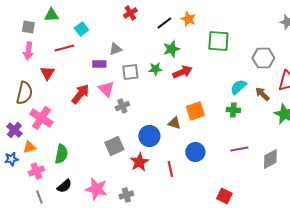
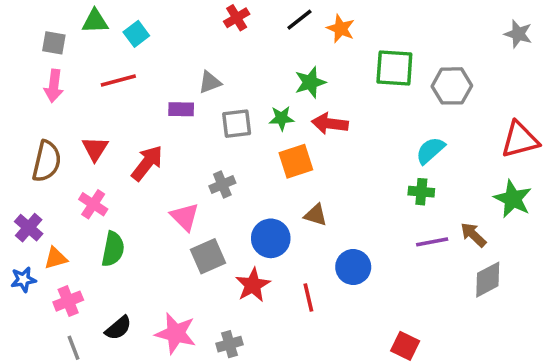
black line: (164, 23) -> (299, 20), moved
cyan square: (81, 29) -> (136, 34), moved
gray hexagon: (263, 58) -> (452, 86), moved
red arrow: (182, 72) -> (330, 124), turned -150
red triangle: (47, 73) -> (95, 149), moved
pink triangle: (106, 89) -> (185, 217), moved
brown arrow: (262, 94) -> (473, 235), moved
orange square: (195, 111) -> (296, 161), moved
pink cross: (41, 118) -> (93, 204), moved, size x0.7
purple line: (239, 149) -> (432, 242), moved
green semicircle: (61, 154) -> (113, 249), moved

